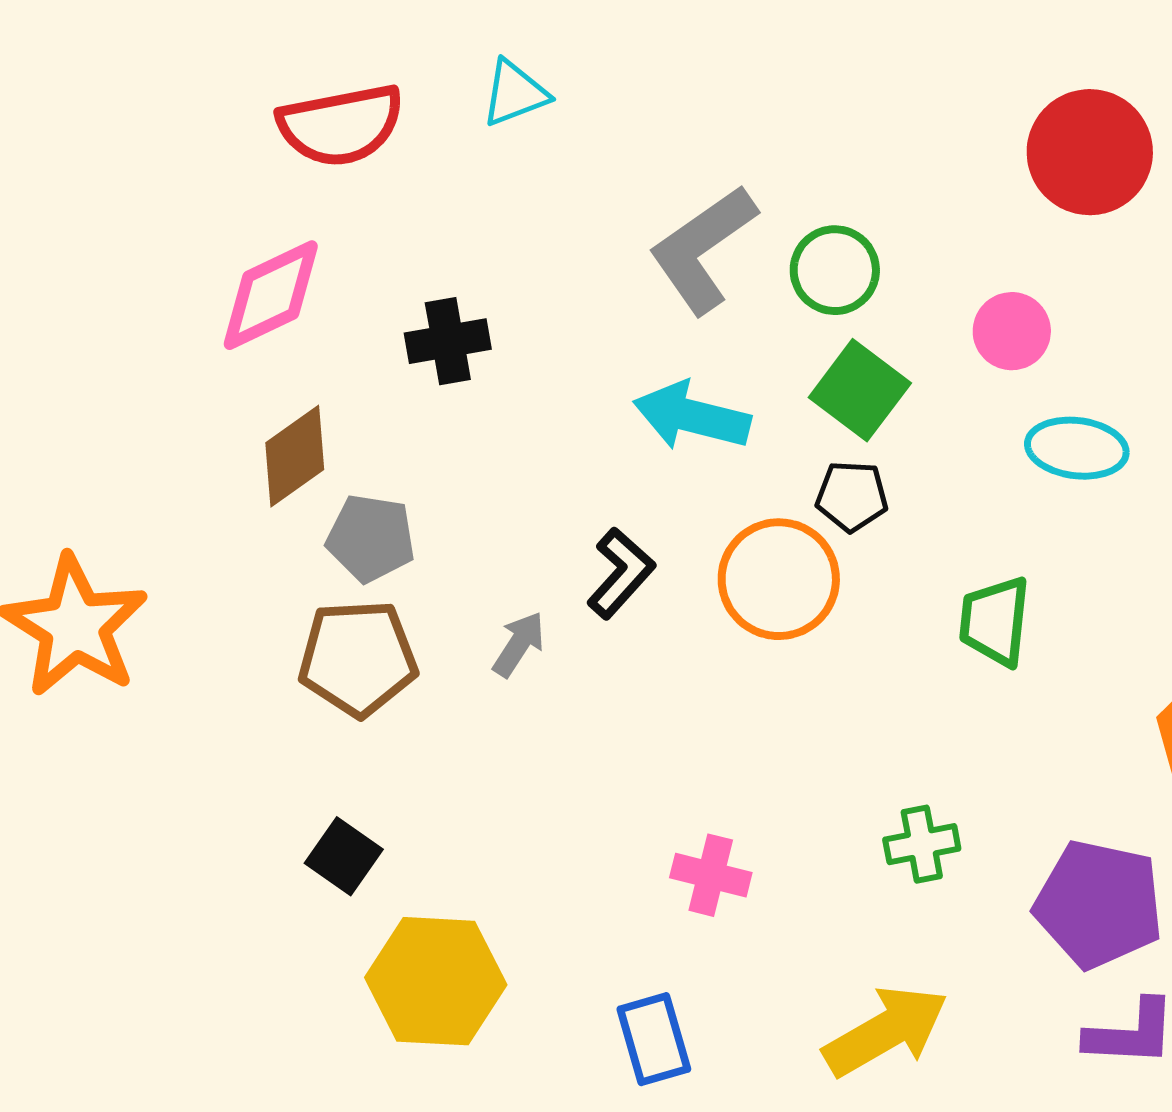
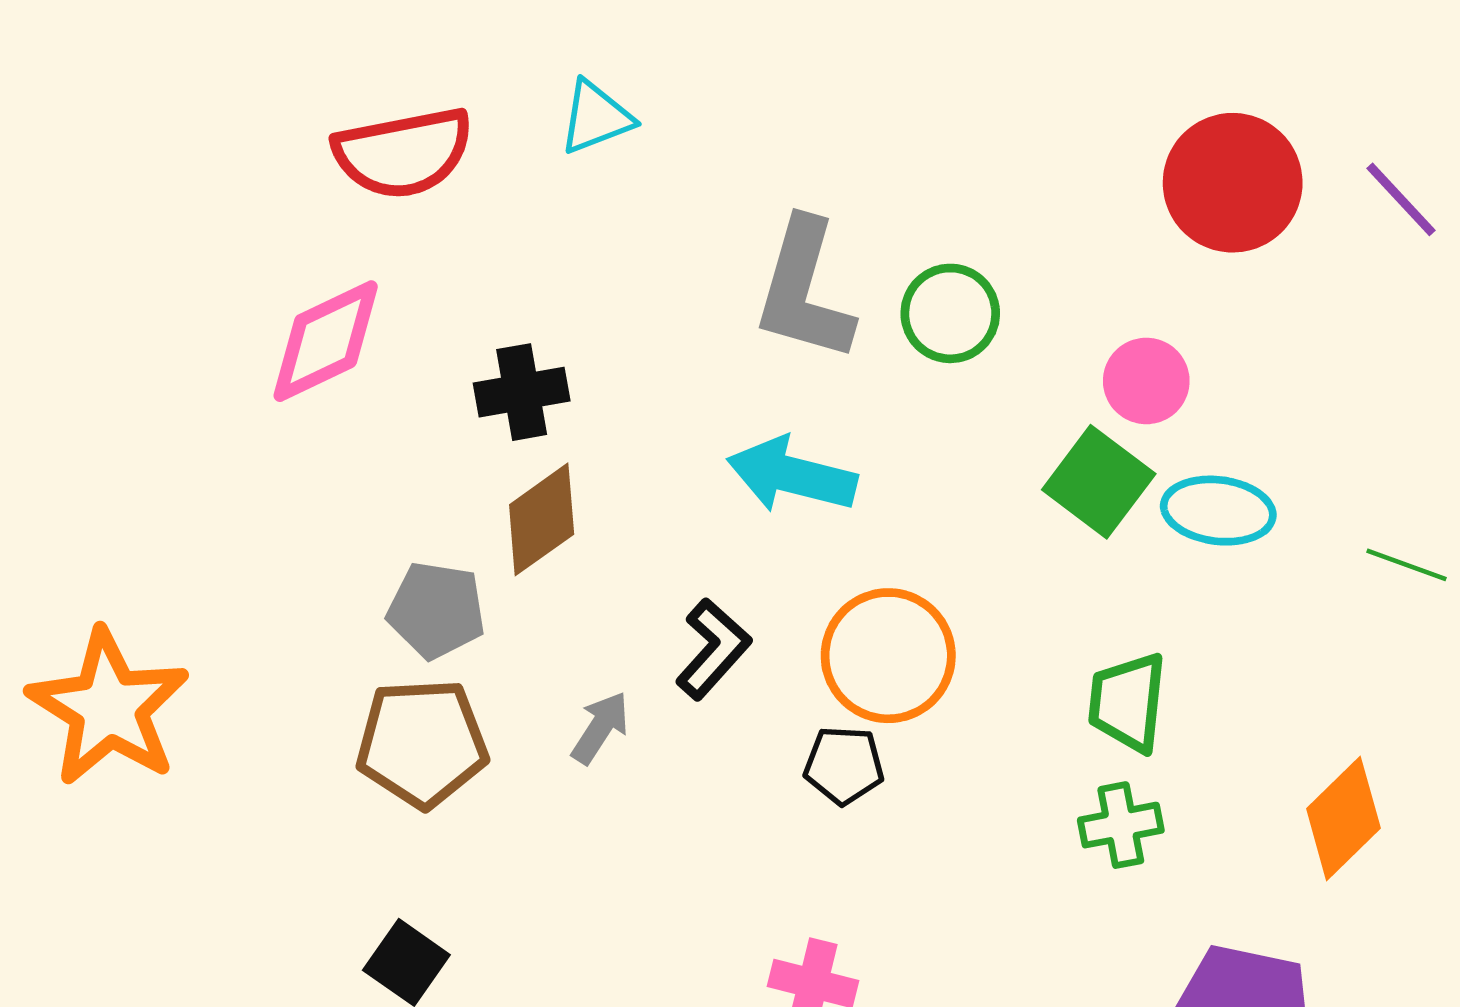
gray L-shape: (703, 249) -> (804, 290), turned -39
green square: (860, 390) -> (1099, 482), moved
brown diamond: (295, 456) -> (542, 519), moved
black pentagon: (852, 496) -> (844, 765), moved
green cross: (922, 844) -> (1121, 825), moved

